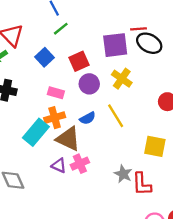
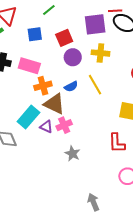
blue square: (44, 57) -> (35, 34), turned 35
yellow cross: (122, 79) -> (100, 53), turned -30
pink rectangle: (56, 93) -> (29, 66), moved, size x1.5
cyan rectangle: (36, 132) -> (28, 117), moved
gray star: (123, 174) -> (72, 154), moved

